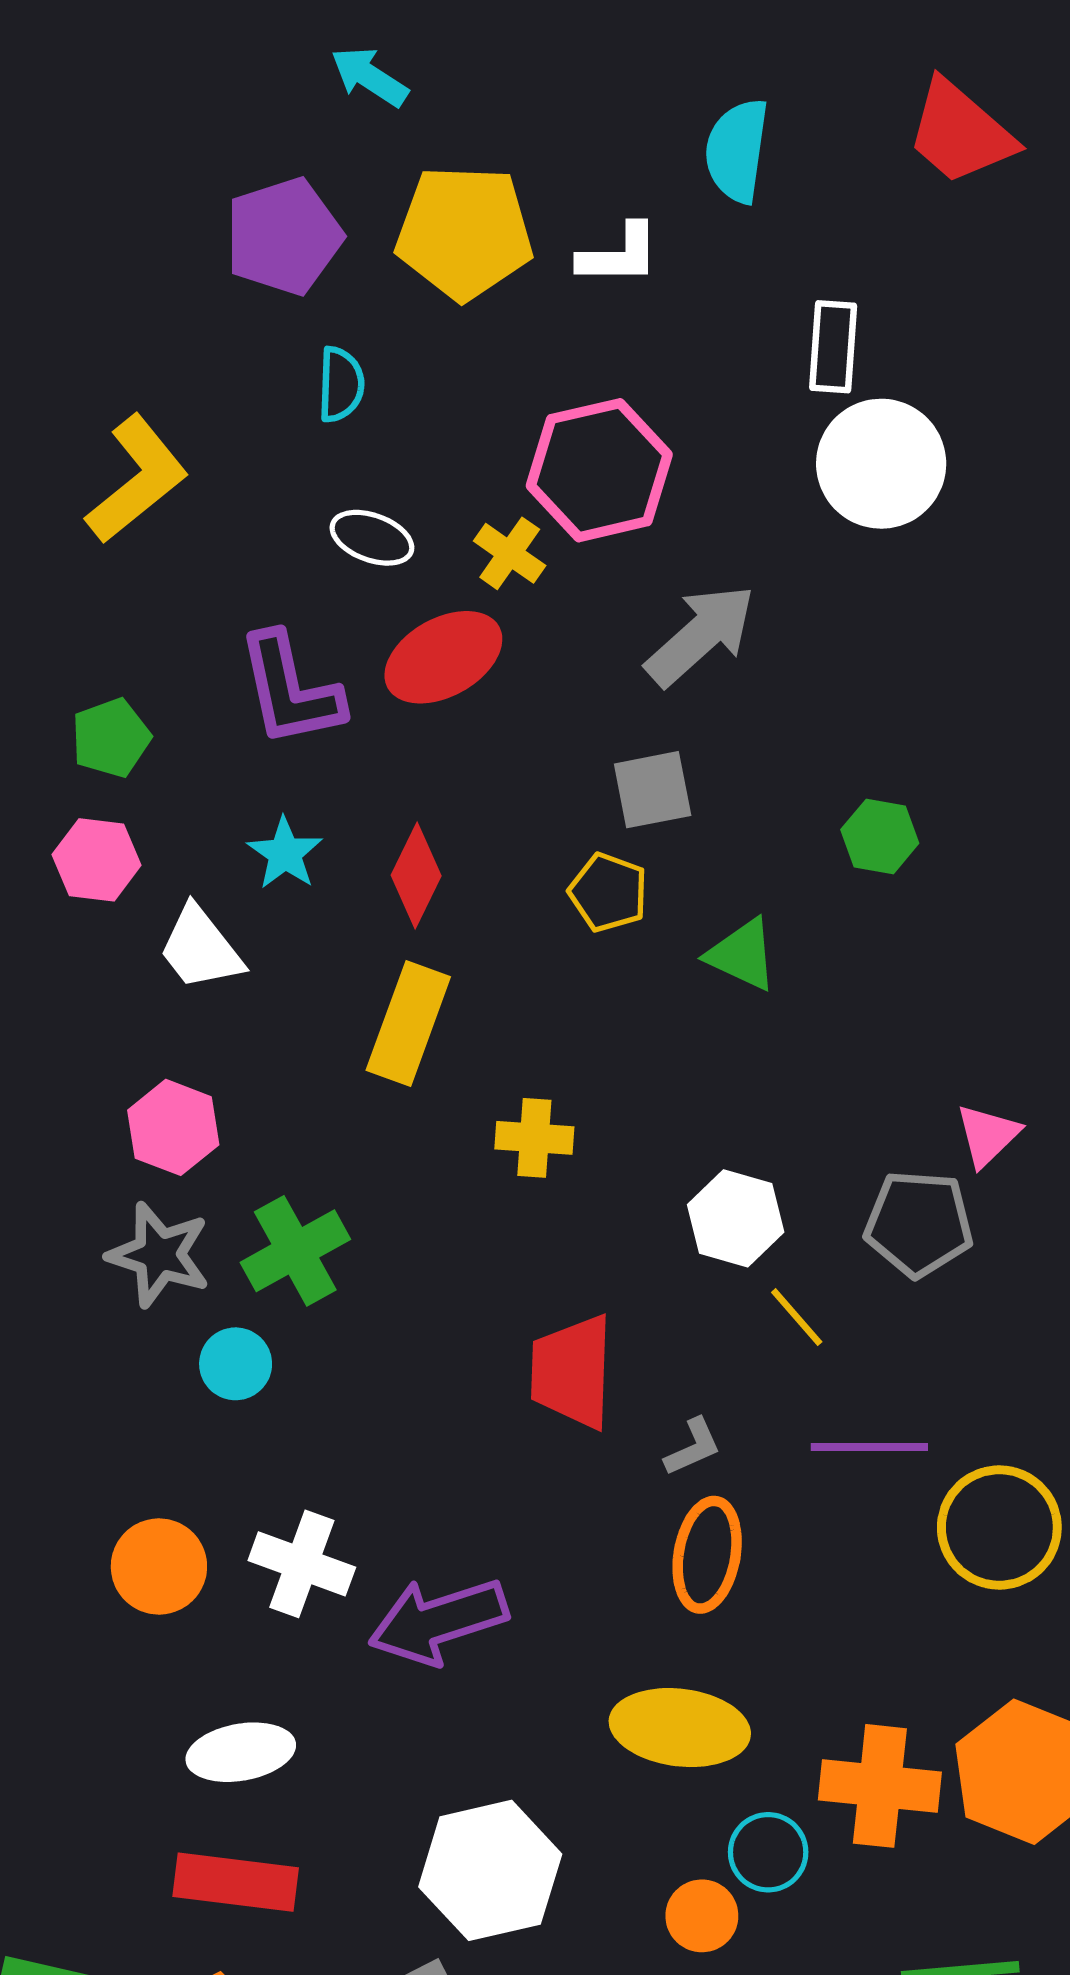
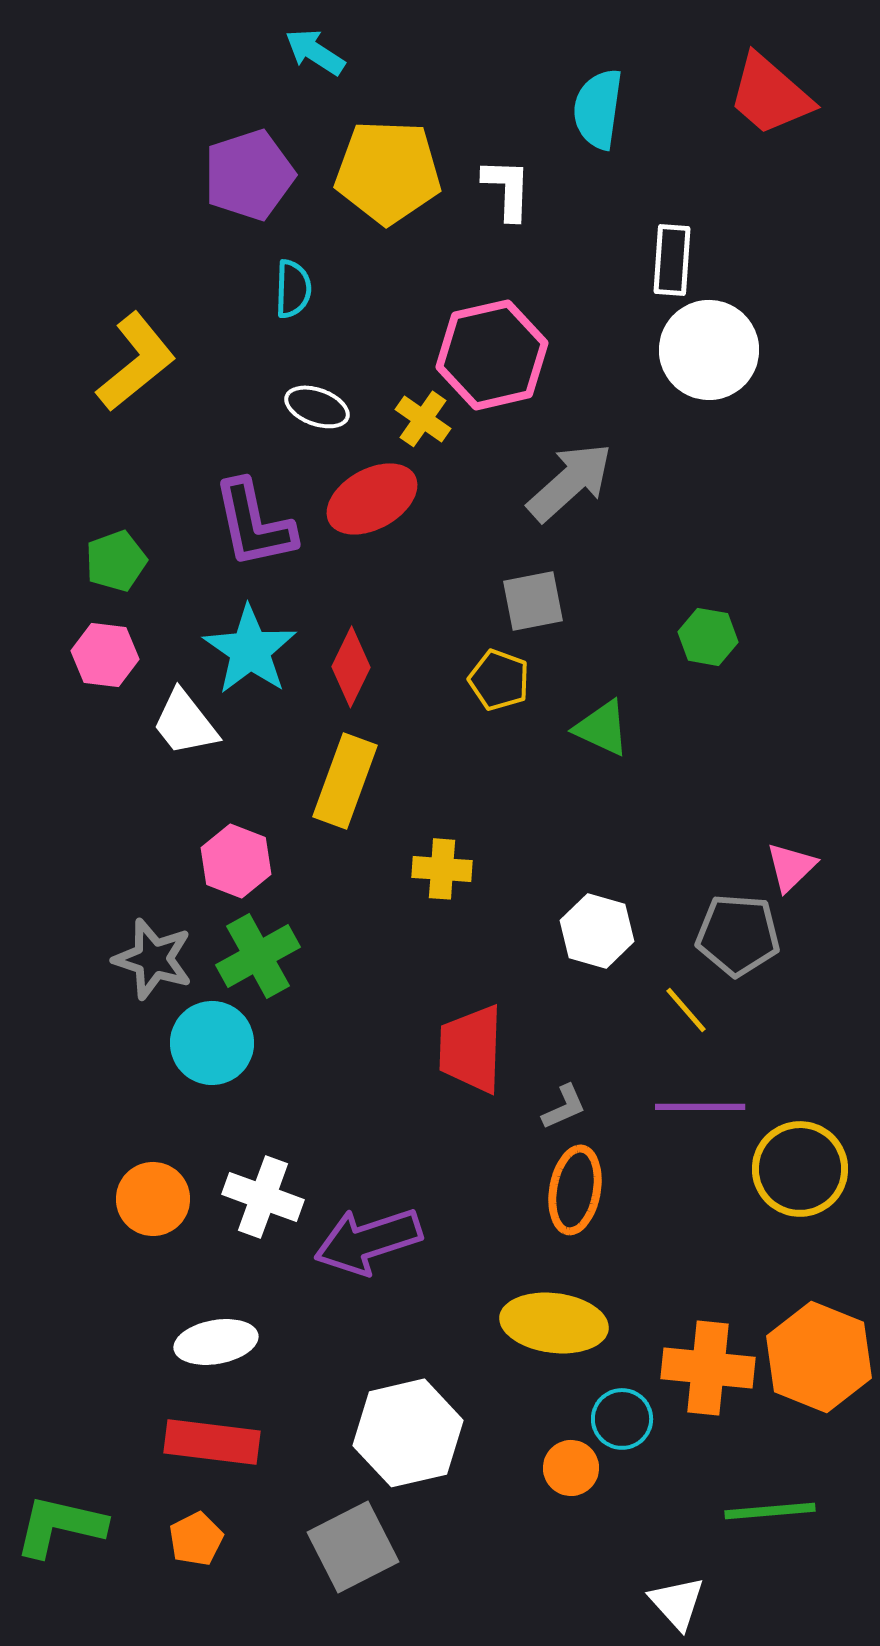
white L-shape: (619, 255) -> (507, 189), turned -88
cyan star: (285, 853) -> (250, 650), size x1.6
pink hexagon: (173, 1127) -> (236, 861), moved
yellow line: (797, 1317) -> (686, 1010), moved
cyan circle: (236, 1364) -> (212, 1043), size x1.5

